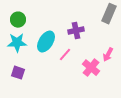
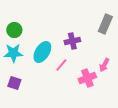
pink cross: (91, 68) -> (87, 78), turned 30

